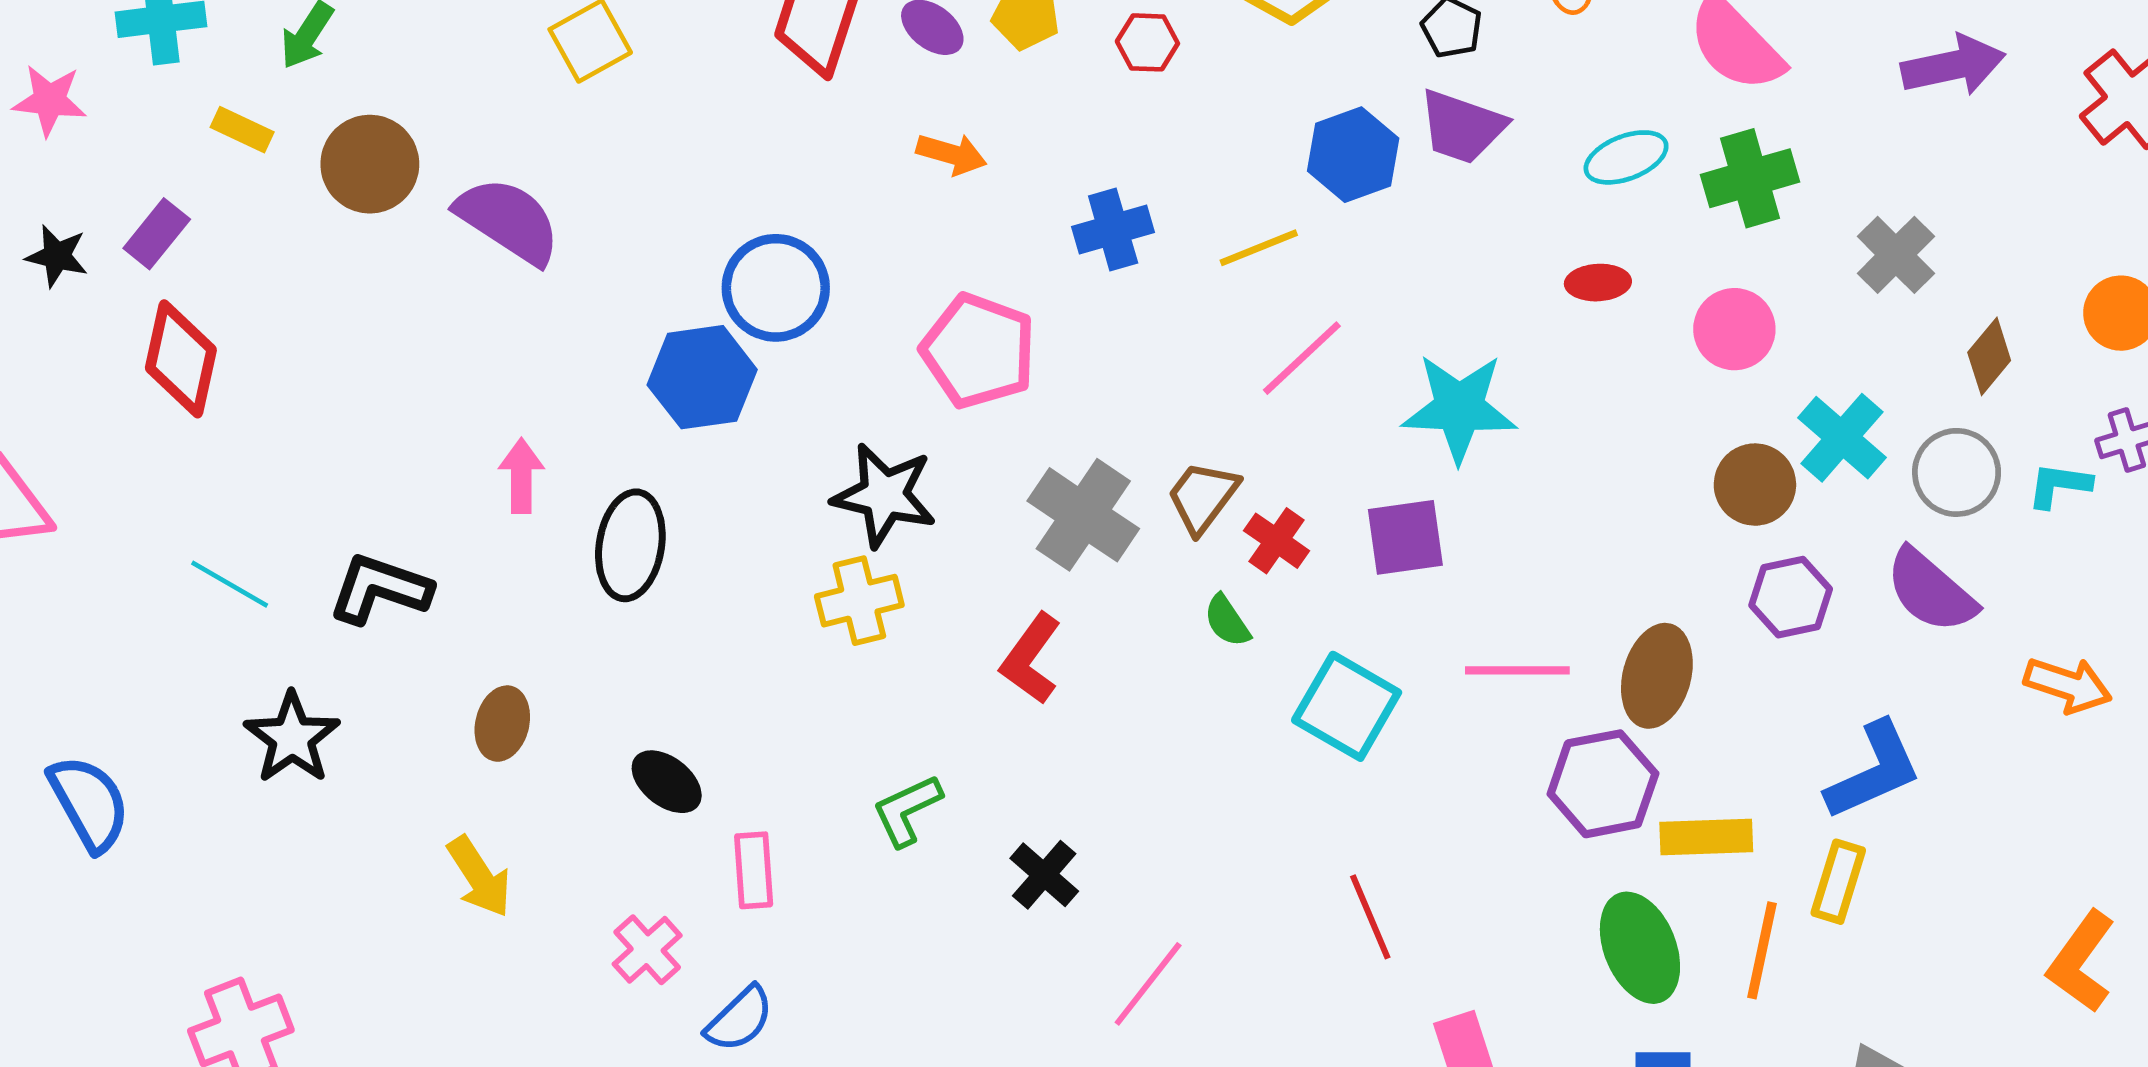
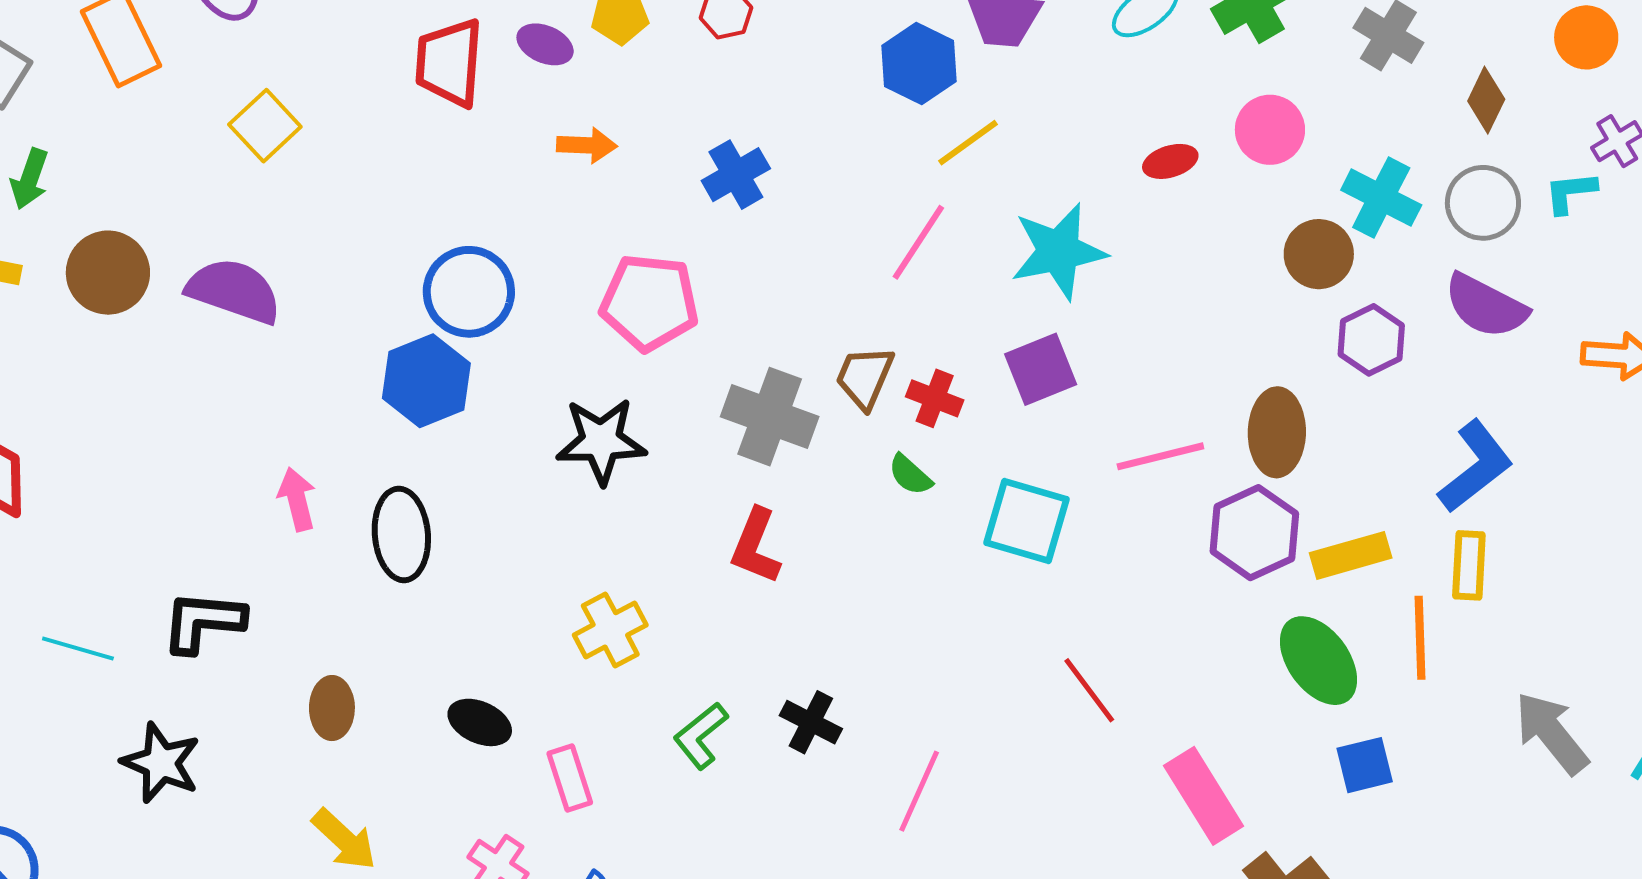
yellow line: (1259, 248) -> (968, 143), moved
red ellipse: (1598, 283) -> (1170, 161), moved
yellow cross: (859, 601) -> (610, 630), moved
green L-shape: (907, 810) -> (701, 736), moved

